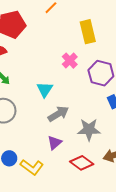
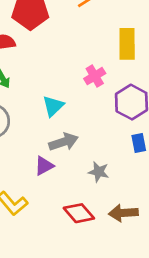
gray star: (89, 130) -> (99, 172), size x0.7
purple triangle: (54, 143) -> (44, 166), moved

